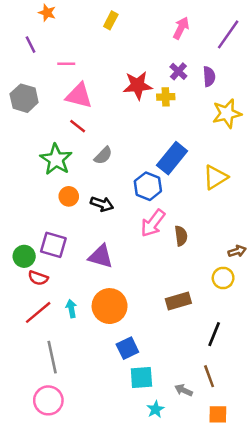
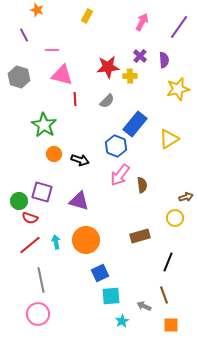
red line: (78, 126) -> (75, 99), moved, turned 48
gray semicircle: (103, 156) -> (107, 101), moved

